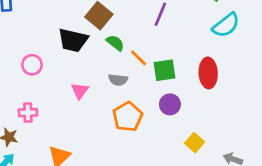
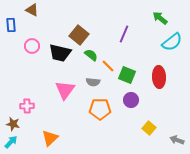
pink circle: (32, 65) -> (32, 46), moved
green square: (164, 70) -> (127, 75), turned 30
pink triangle: (80, 91) -> (65, 90), size x1.5
orange pentagon: (128, 117) -> (100, 109), turned 30

